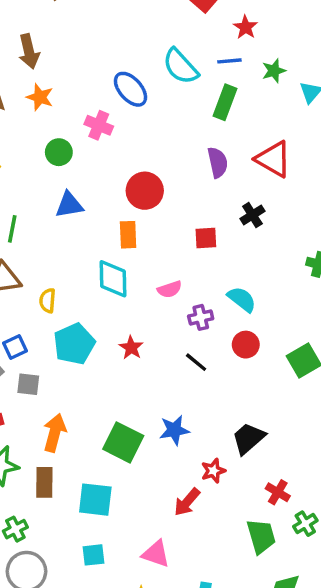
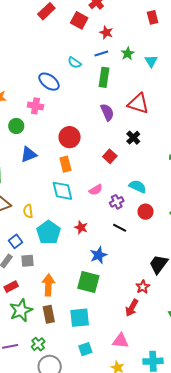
cyan semicircle: (181, 66) -> (74, 63), size x0.6
red square: (206, 238) -> (110, 156), turned -32
blue star: (174, 430) -> (98, 255), moved

